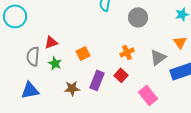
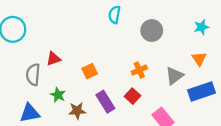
green star: (55, 63) -> (58, 95), moved
purple rectangle: (97, 80) -> (105, 102), turned -54

